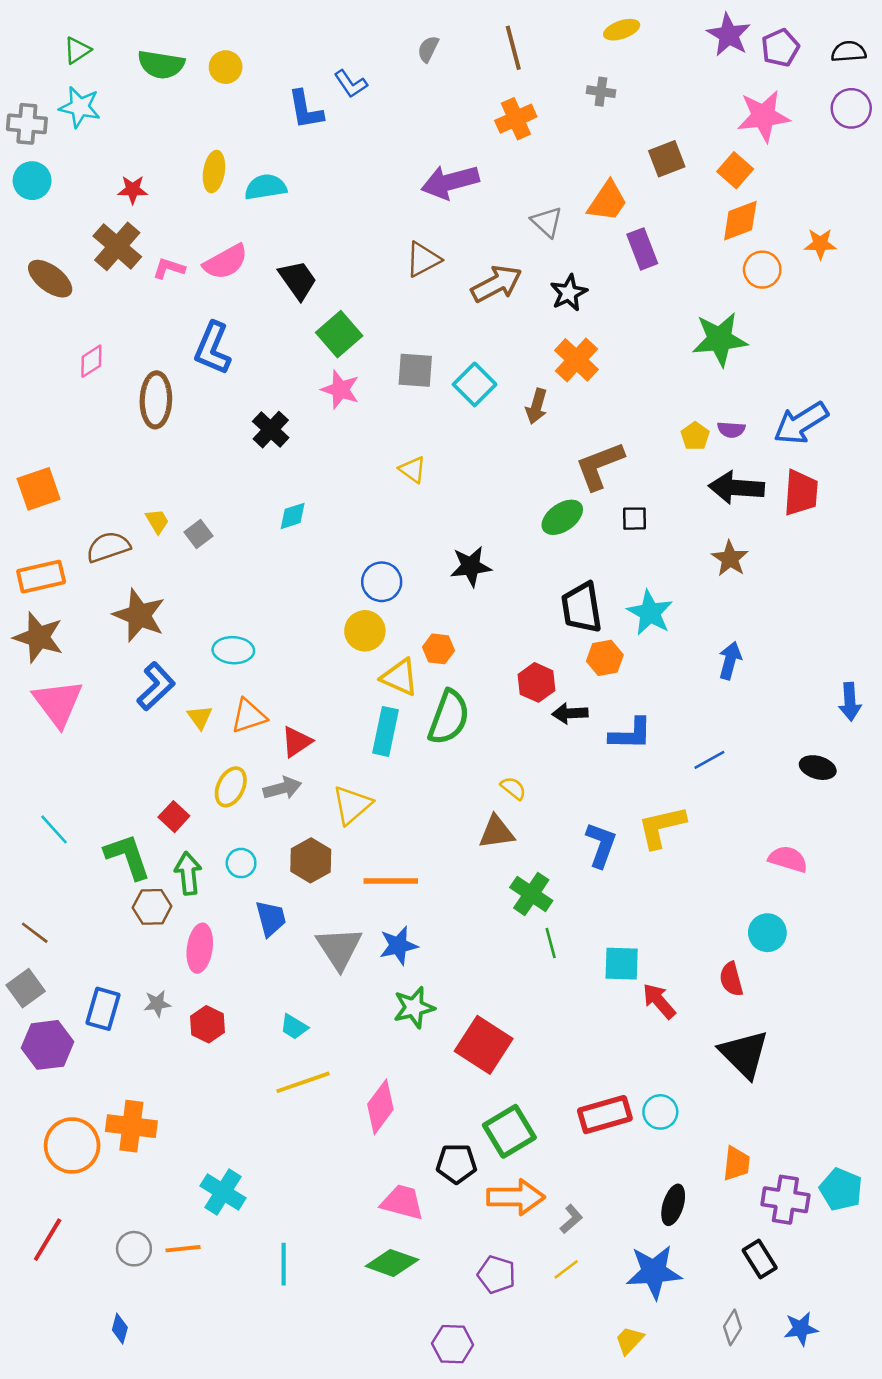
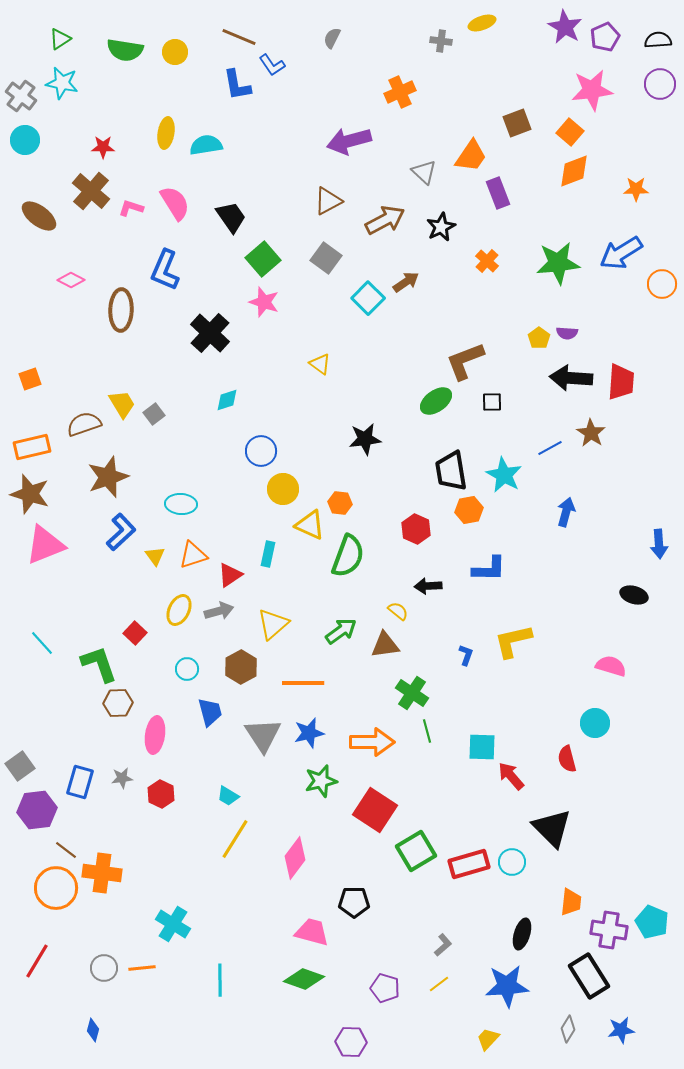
brown line: (513, 48) -> (239, 37), moved, turned -52
gray cross: (601, 92) -> (441, 41), moved
gray cross: (27, 124) -> (21, 96), turned 32
pink semicircle: (226, 262) -> (175, 203), turned -93
orange circle: (762, 270) -> (662, 284), moved
orange cross: (576, 360) -> (487, 261), moved, size x0.7
pink diamond: (91, 361) -> (71, 280), turned 60
gray square: (415, 370) -> (326, 258), moved, turned 32
brown arrow: (536, 406) -> (406, 282), moved, turned -140
blue arrow: (801, 423) -> (621, 253), moved
black cross: (271, 430) -> (210, 333), size x1.4
orange square: (39, 489) -> (30, 379), size x0.7
yellow trapezoid: (157, 521) -> (122, 404), size x1.4
brown star: (730, 559) -> (591, 433), moved
blue circle: (382, 582) -> (261, 451), moved
brown star: (139, 615) -> (108, 477), turned 30
pink triangle: (58, 703) -> (45, 545), turned 45
black arrow: (570, 713) -> (428, 586), moved
cyan rectangle: (386, 731) -> (268, 554), moved, size x0.7
blue line: (709, 760) -> (550, 448), moved
blue L-shape: (601, 845) -> (466, 655), size x0.6
green arrow: (188, 873) -> (341, 631), moved, turned 60
brown line: (35, 933) -> (66, 850), moved
black triangle: (744, 1054) -> (552, 828), moved
yellow line: (303, 1082) -> (235, 839), turned -39
green square: (509, 1131) -> (416, 851), moved
orange arrow: (516, 1197) -> (372, 742), moved
black rectangle: (760, 1259) -> (589, 976), size x1.5

